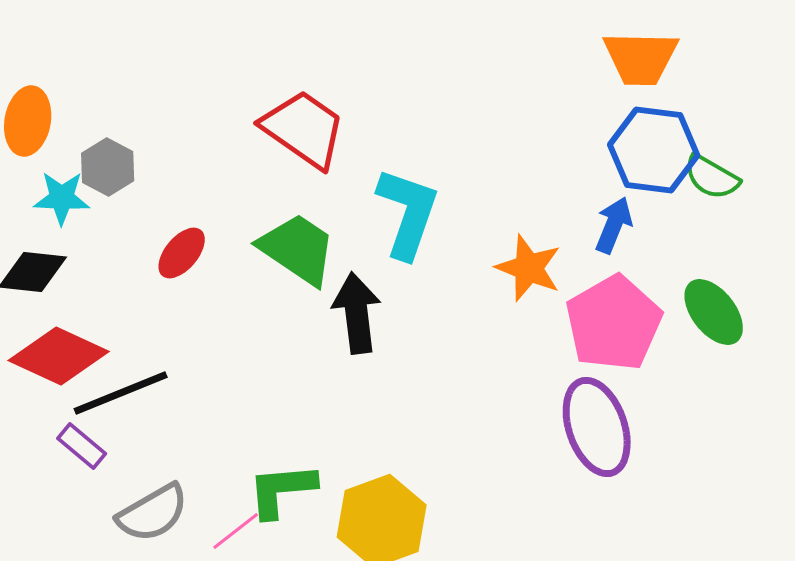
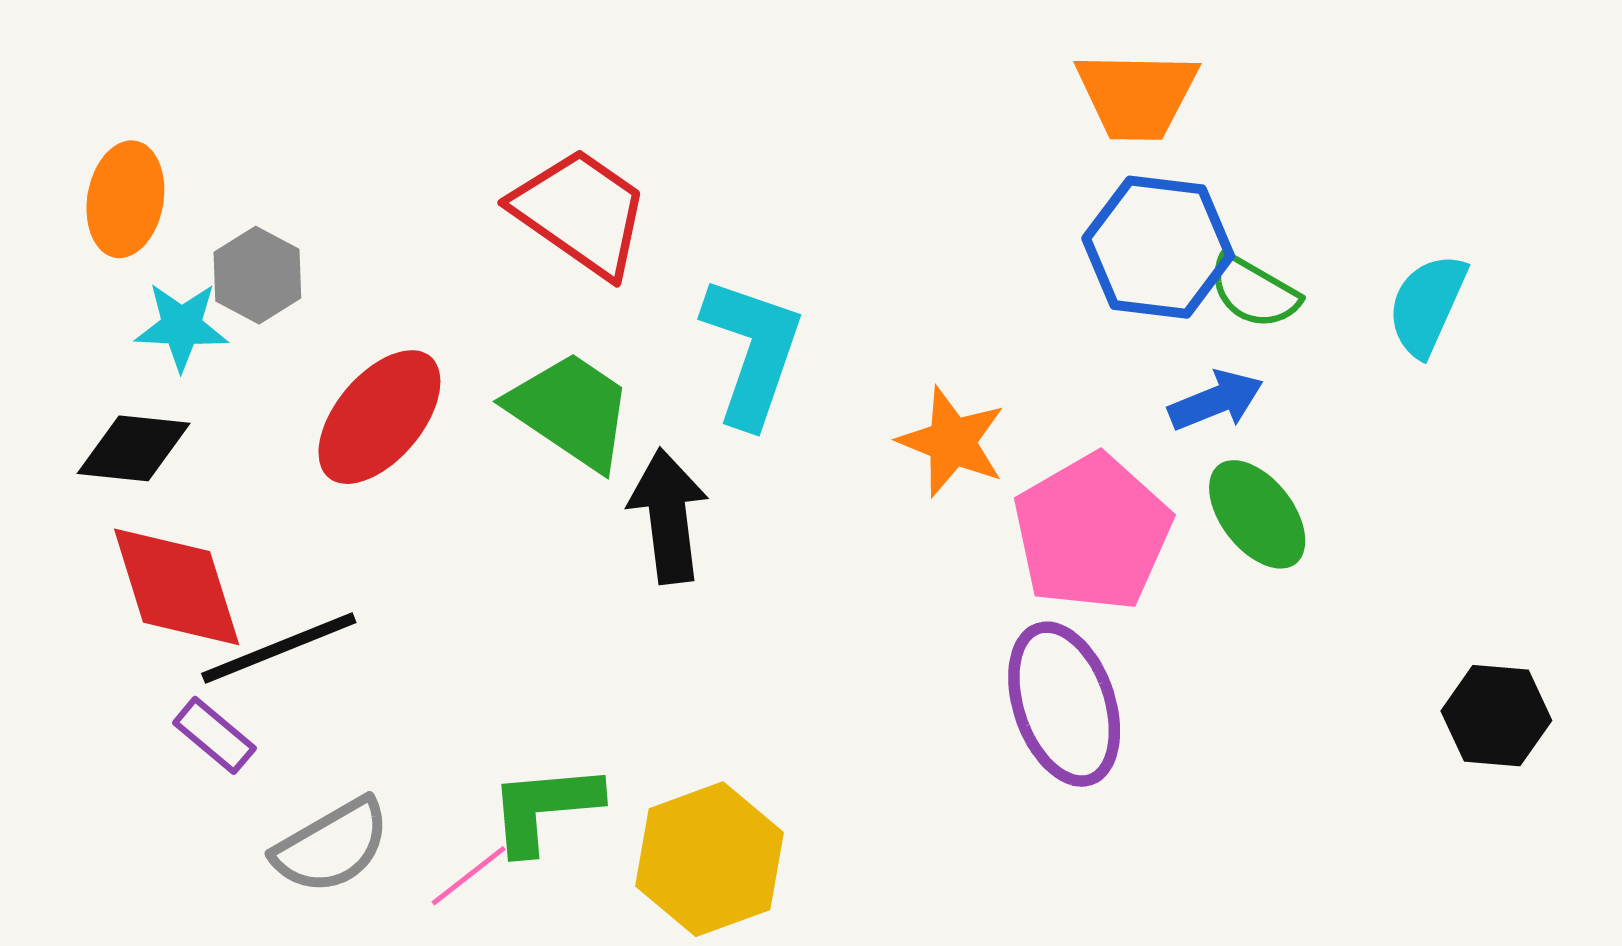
blue arrow: (614, 225) -> (1216, 401), moved, turned 46
red ellipse: (182, 253) -> (379, 417), size x1.6
red diamond: (59, 356) -> (177, 587), turned 48

